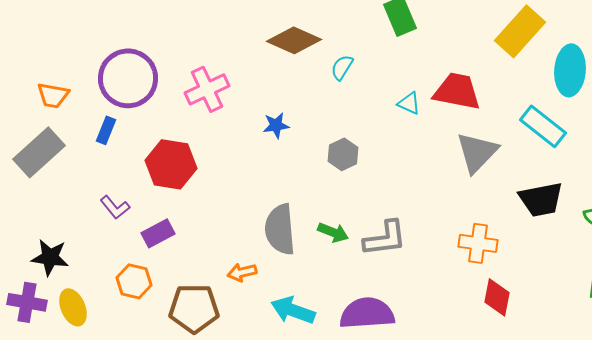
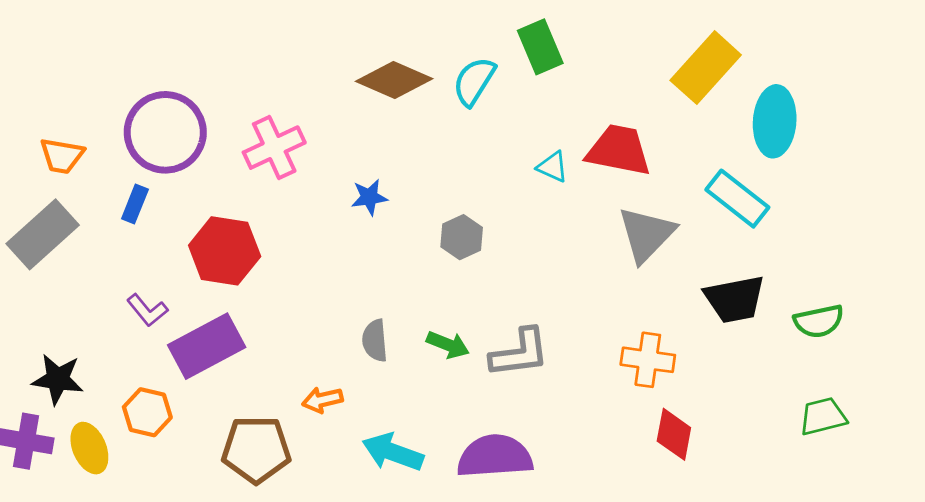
cyan semicircle: (342, 67) -> (474, 81), moved, size x1.4
gray semicircle: (280, 229) -> (375, 341), size x0.6
purple rectangle: (158, 233) -> (207, 346), size x1.6
orange hexagon: (134, 281) -> (147, 412), moved

